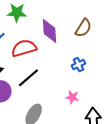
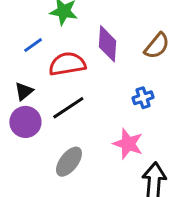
pink star: (72, 97) -> (128, 144), size x1.5

